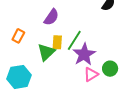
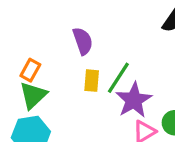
purple semicircle: (51, 17) -> (83, 41), turned -54
green triangle: (46, 52) -> (33, 95), moved

